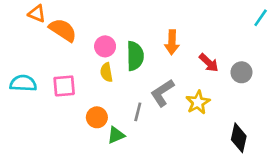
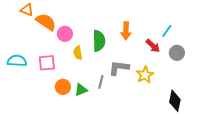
cyan line: (261, 18) -> (167, 31), moved
pink circle: (105, 46) -> (65, 34), moved
gray L-shape: (162, 93) -> (119, 68), turned 40
orange circle: (97, 117) -> (63, 87), moved
green triangle: (116, 135) -> (81, 90), moved

